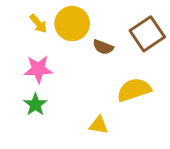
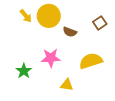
brown square: (147, 34) -> (100, 23), size x0.6
pink star: (38, 69) -> (51, 58), moved

